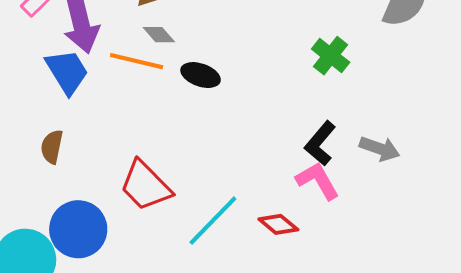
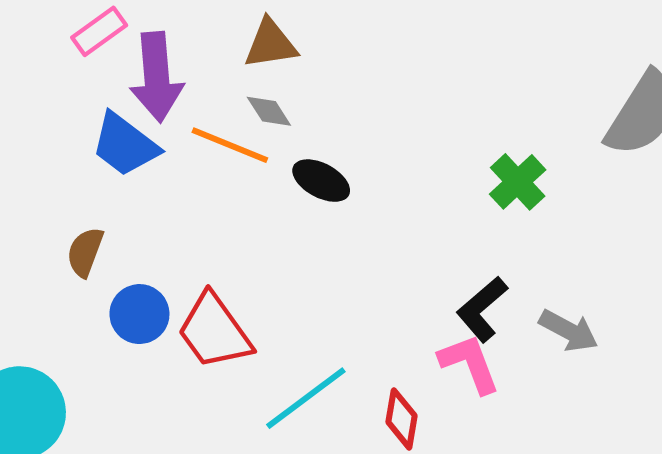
blue trapezoid: (67, 72) -> (125, 145), turned 150
red diamond: (278, 224) -> (401, 419), turned 51
blue circle: (78, 229) -> (139, 314), moved, size x0.7

